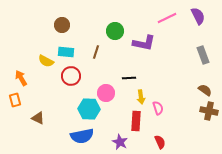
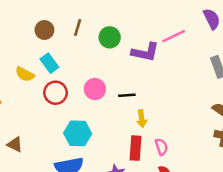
pink line: (167, 18) -> (174, 36), moved
cyan rectangle: (66, 52) -> (49, 63), turned 49
brown line: (96, 52) -> (78, 28), moved
pink circle: (106, 93) -> (95, 89), moved
pink semicircle: (158, 108) -> (161, 147), moved

